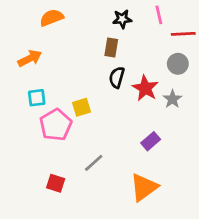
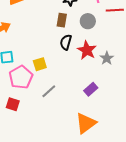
gray circle: (178, 64) -> (88, 21), moved
gray line: (94, 163) -> (49, 91), moved
red square: (56, 183) -> (13, 104), moved

